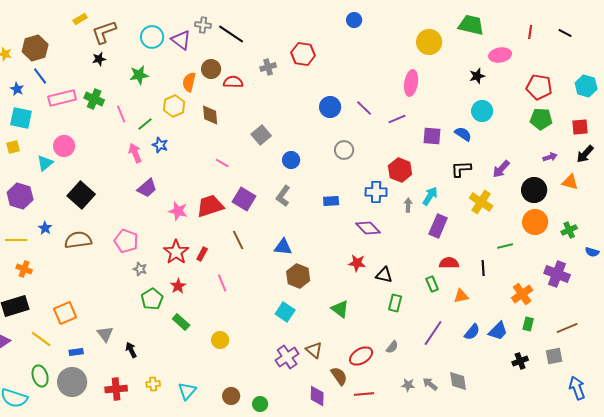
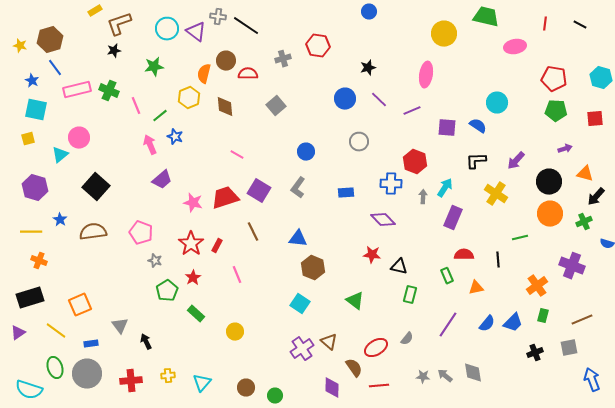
black star: (477, 76) -> (368, 68), moved
gray square: (261, 135) -> (276, 106), moved
black arrow: (585, 154) -> (596, 197), moved

